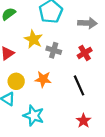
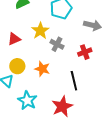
red star: (83, 121) -> (62, 106), moved, size x1.5

